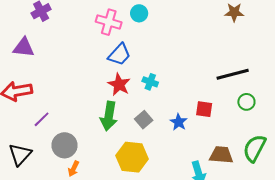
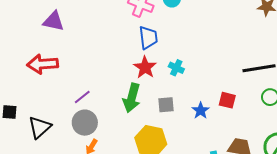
blue trapezoid: (119, 55) -> (148, 38), turned -55
purple line: (42, 119) -> (82, 97), moved
gray square: (144, 120) -> (166, 105), turned 30

